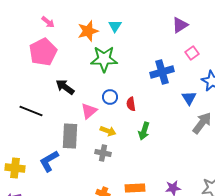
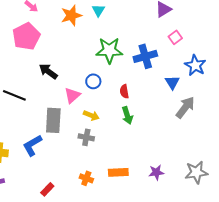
green star: (104, 59) -> (109, 50), moved
red semicircle: (131, 104) -> (124, 91), moved
green arrow: (144, 131) -> (127, 115), turned -36

